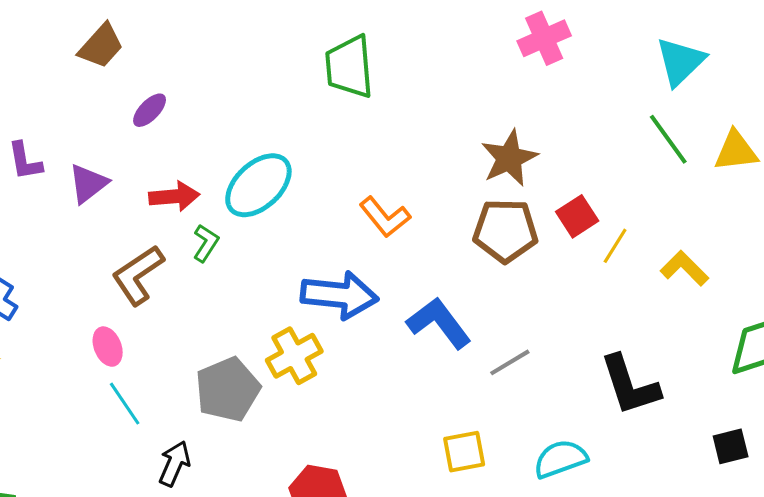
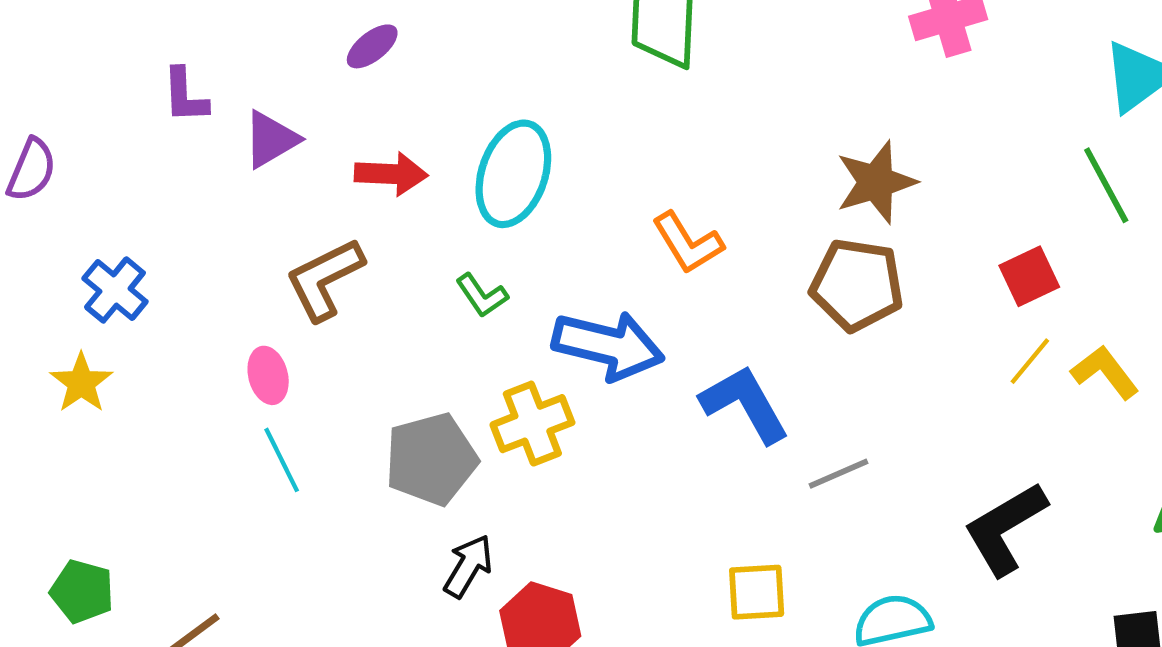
cyan ellipse: (258, 185) -> (513, 174), turned -36
red square: (577, 216) -> (1029, 276), moved
green L-shape: (206, 243) -> (482, 295), moved, turned 105
yellow line: (615, 246) -> (1030, 361), moved
black L-shape: (630, 385) -> (1005, 529), turned 70
black arrow: (174, 464) -> (468, 566), moved

